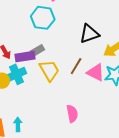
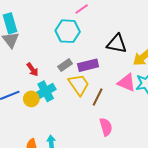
black triangle: (89, 34) -> (117, 44), turned 35
purple rectangle: (25, 57) -> (88, 65), moved
brown line: (76, 66) -> (98, 97), moved

